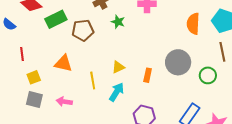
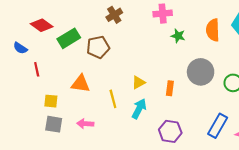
green star: (118, 22) -> (178, 36), moved
red line: (22, 54) -> (37, 69), moved
yellow square: (34, 77) -> (51, 101), turned 32

